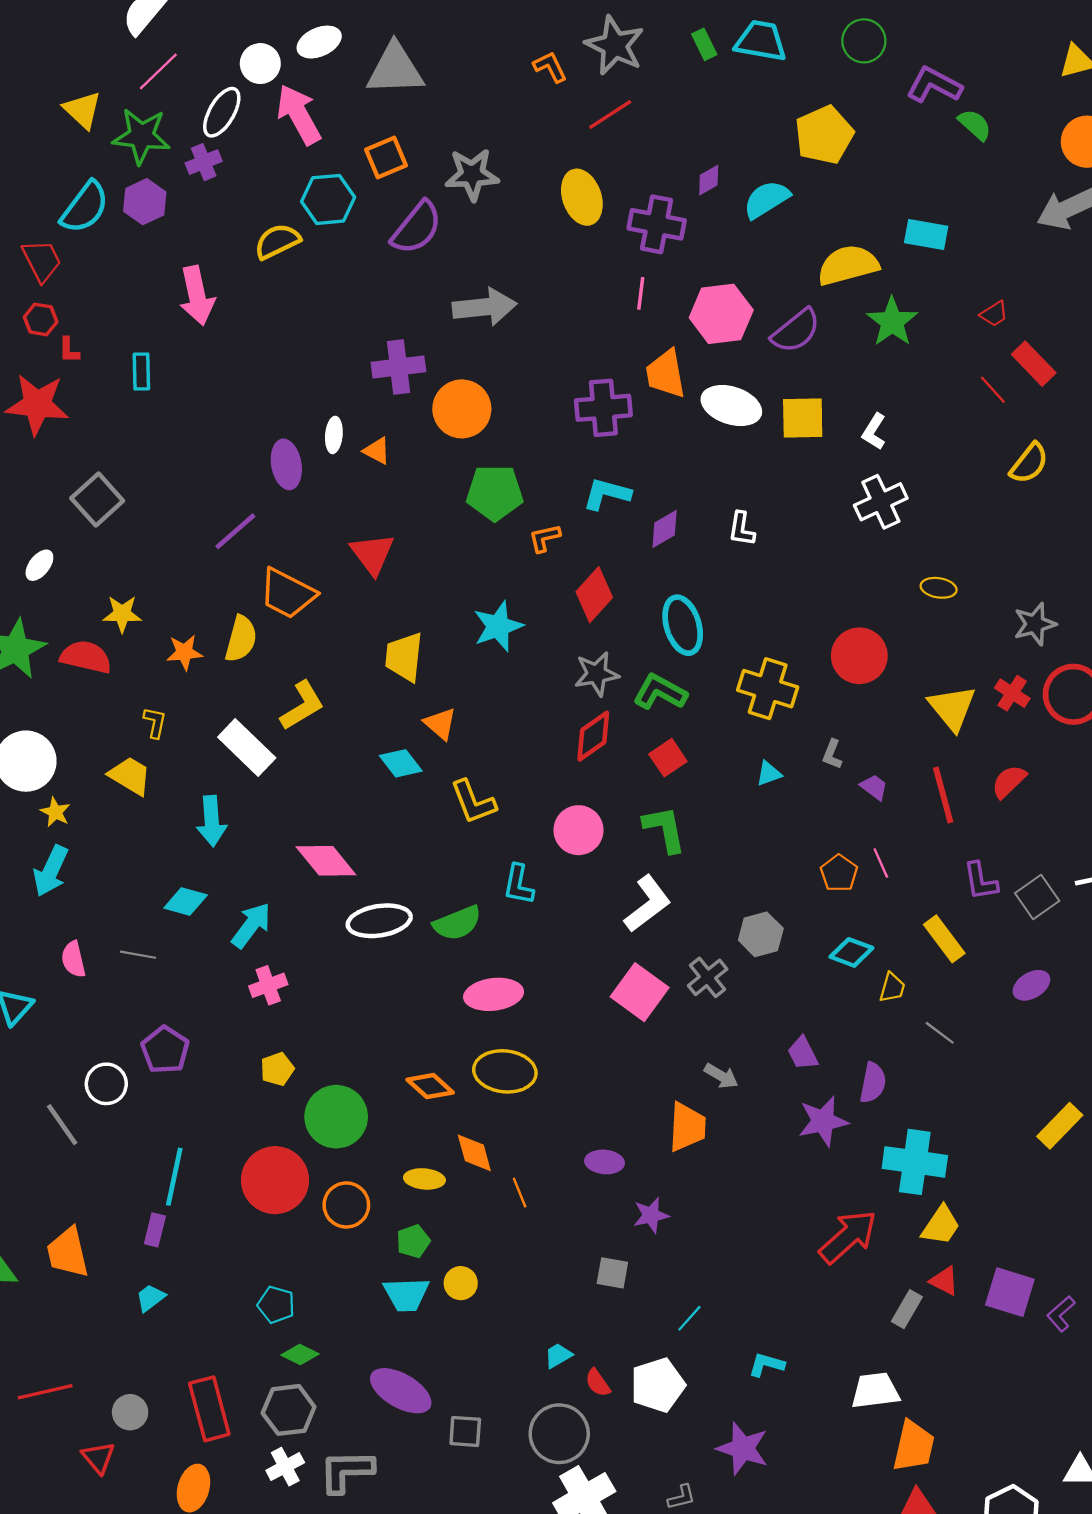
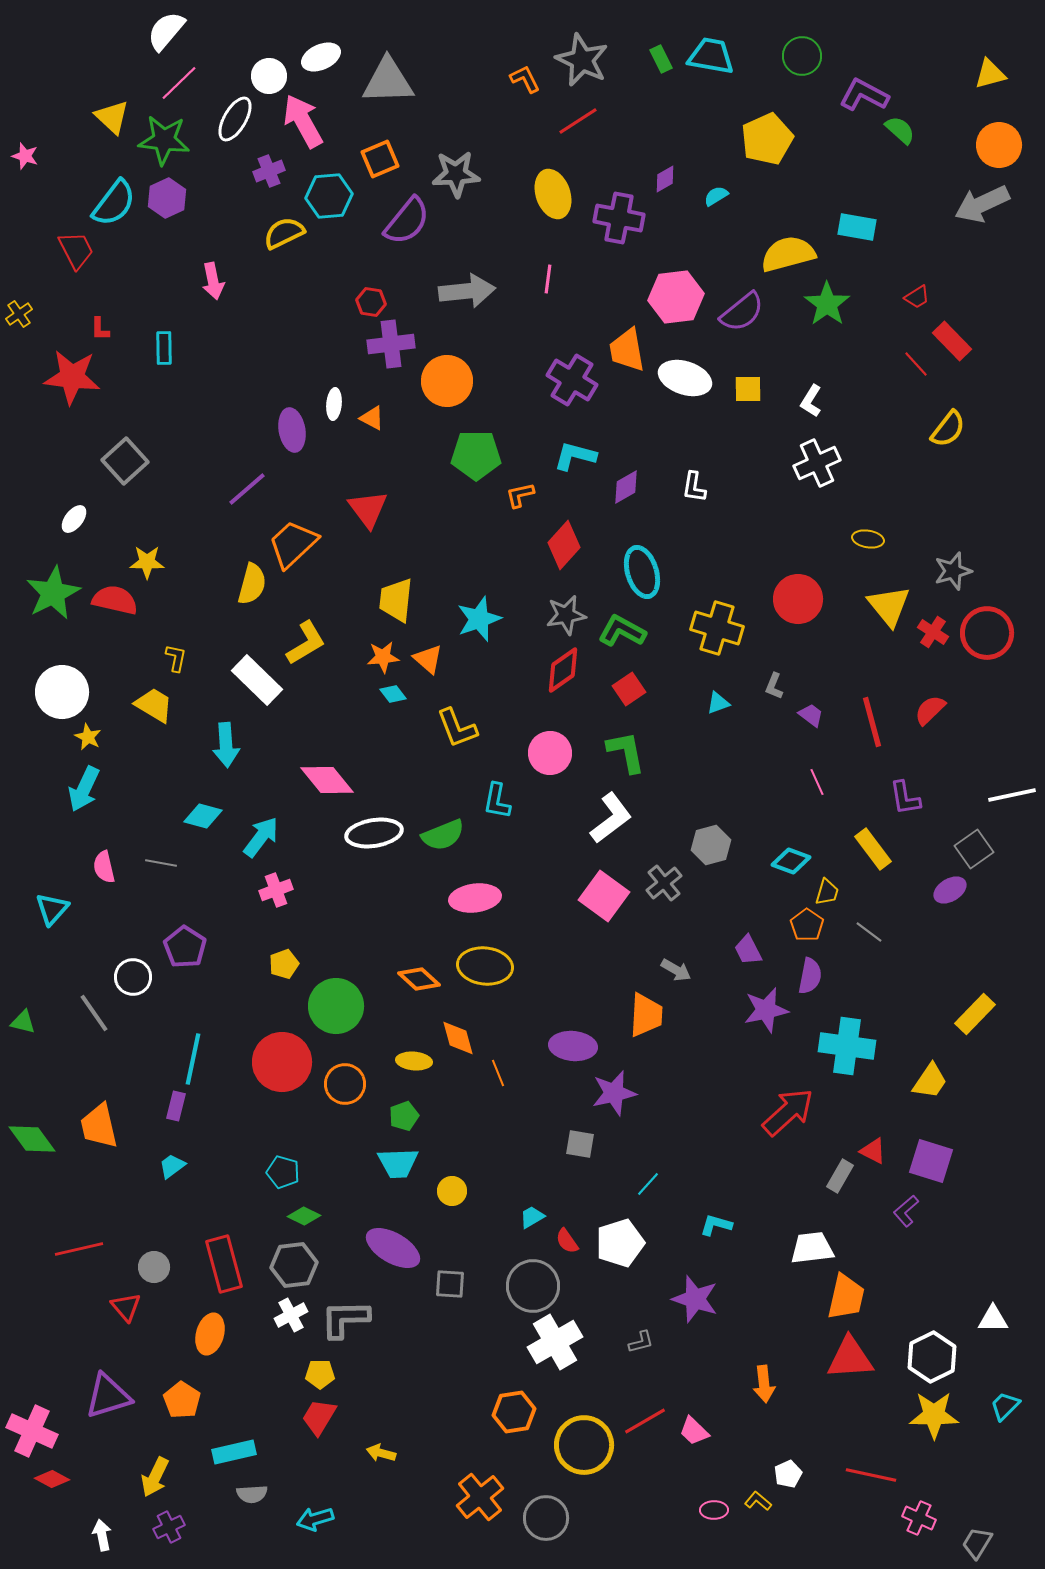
purple cross: (204, 162) -> (269, 171), moved
cyan semicircle: (766, 199) -> (716, 196), size x0.6
pink line: (641, 293) -> (548, 279), moved
pink arrow: (197, 296) -> (213, 281), size x0.7
red hexagon: (41, 319) -> (371, 302), moved
purple cross: (603, 408) -> (572, 380), turned 36
yellow square: (803, 418) -> (748, 389), size x0.7
orange trapezoid: (287, 593) -> (293, 544), turned 110
cyan star: (498, 626) -> (479, 619), moved
orange star: (184, 652) -> (383, 657), moved
yellow triangle: (952, 708) -> (889, 606), moved
cyan diamond: (401, 763) -> (393, 694), size x0.7
orange pentagon: (839, 873) -> (807, 925), moved
gray square: (1037, 897) -> (974, 849), moved
purple ellipse: (605, 1162) -> (573, 1046), size x1.4
purple star: (651, 1215) -> (614, 1093), size x1.4
yellow trapezoid: (941, 1225) -> (930, 1081), moved
yellow circle: (461, 1283) -> (452, 1191), moved
purple L-shape: (1061, 1314) -> (906, 1211), moved

